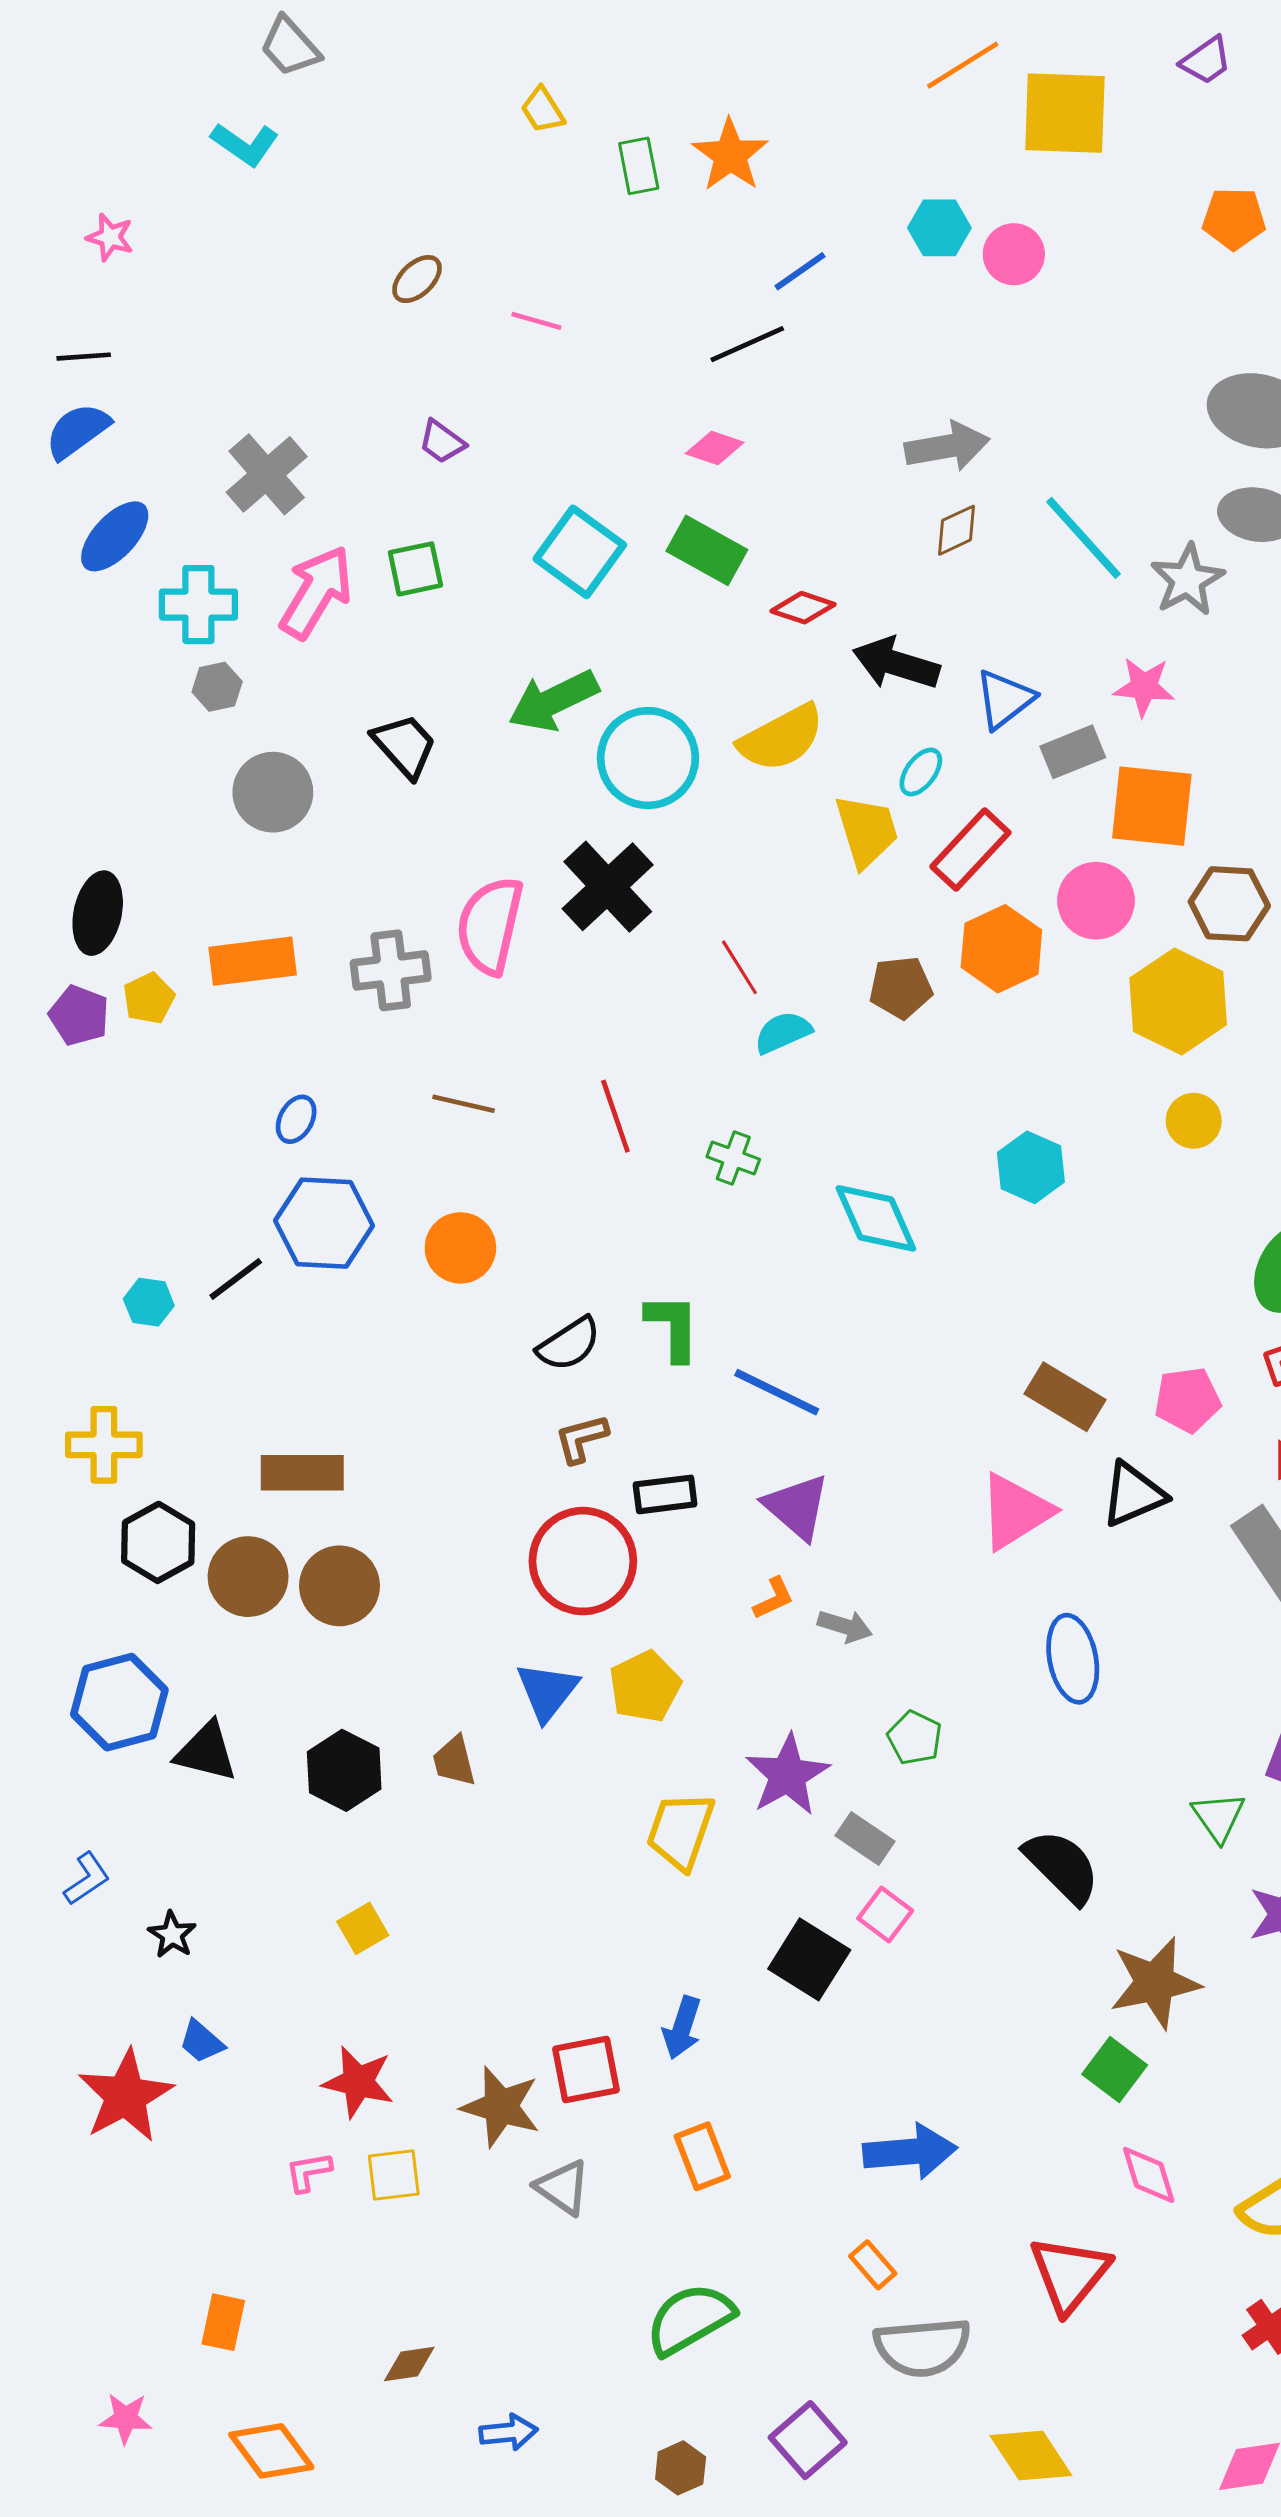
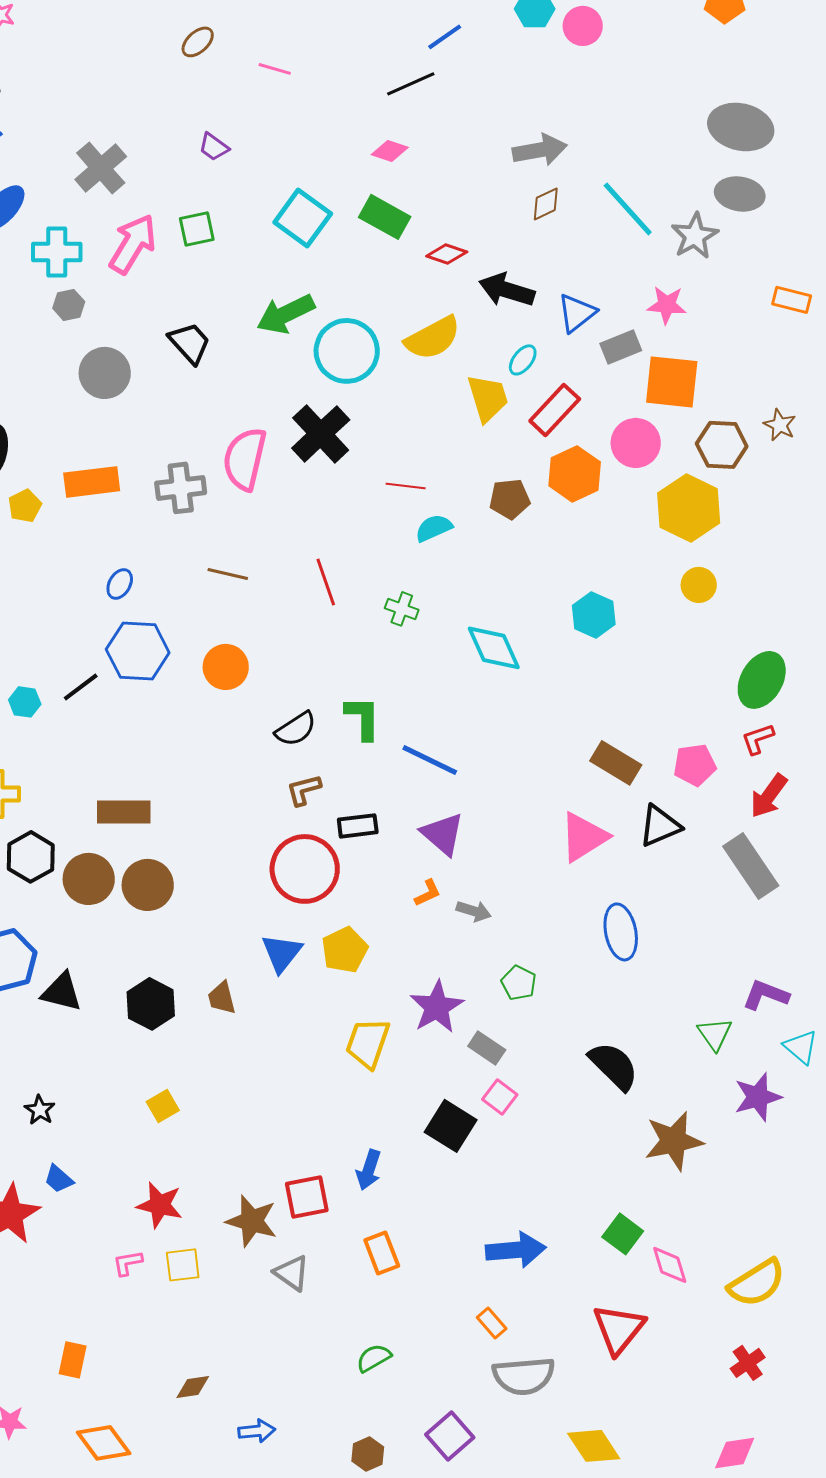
red line: (739, 967) -> (406, 486), turned -51
green square: (1115, 2070) -> (623, 1234), moved
green semicircle: (690, 2319) -> (374, 1358), size x0.6

